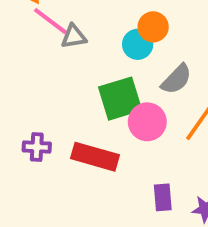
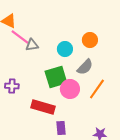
orange circle: (153, 27) -> (90, 40), moved
purple cross: (37, 147) -> (12, 86), moved
purple rectangle: (163, 197) -> (61, 128), moved

